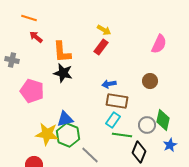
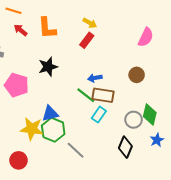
orange L-shape: (62, 52) -> (47, 28), moved
black star: (63, 73) -> (48, 67), turned -30
green line: (122, 135) -> (86, 95), moved, turned 30

